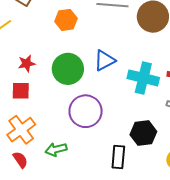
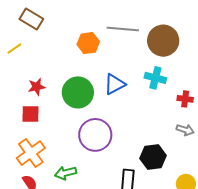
orange hexagon: (66, 20) -> (88, 43), moved
cyan cross: (143, 78) -> (155, 78), moved, size x0.7

